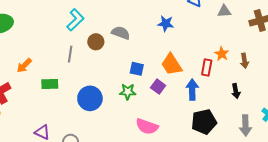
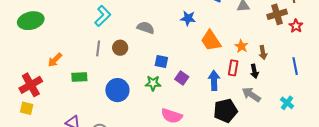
brown circle: (96, 42) -> (120, 48), moved
orange trapezoid: (172, 64) -> (211, 41), moved
red rectangle: (207, 67) -> (233, 68), moved
black arrow: (236, 91) -> (254, 71), moved
gray arrow: (245, 125) -> (251, 95), moved, turned 126

